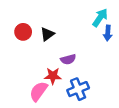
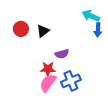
cyan arrow: (100, 18) -> (91, 16), turned -102
pink semicircle: (38, 91) -> (48, 83), moved

